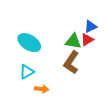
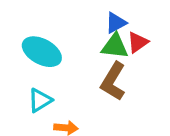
blue triangle: (90, 26) -> (116, 23), moved

